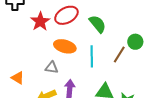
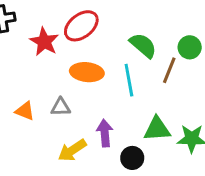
green semicircle: (98, 24) -> (143, 45), moved
gray triangle: (52, 68) -> (61, 107), moved
orange triangle: (18, 78) -> (25, 111), moved

